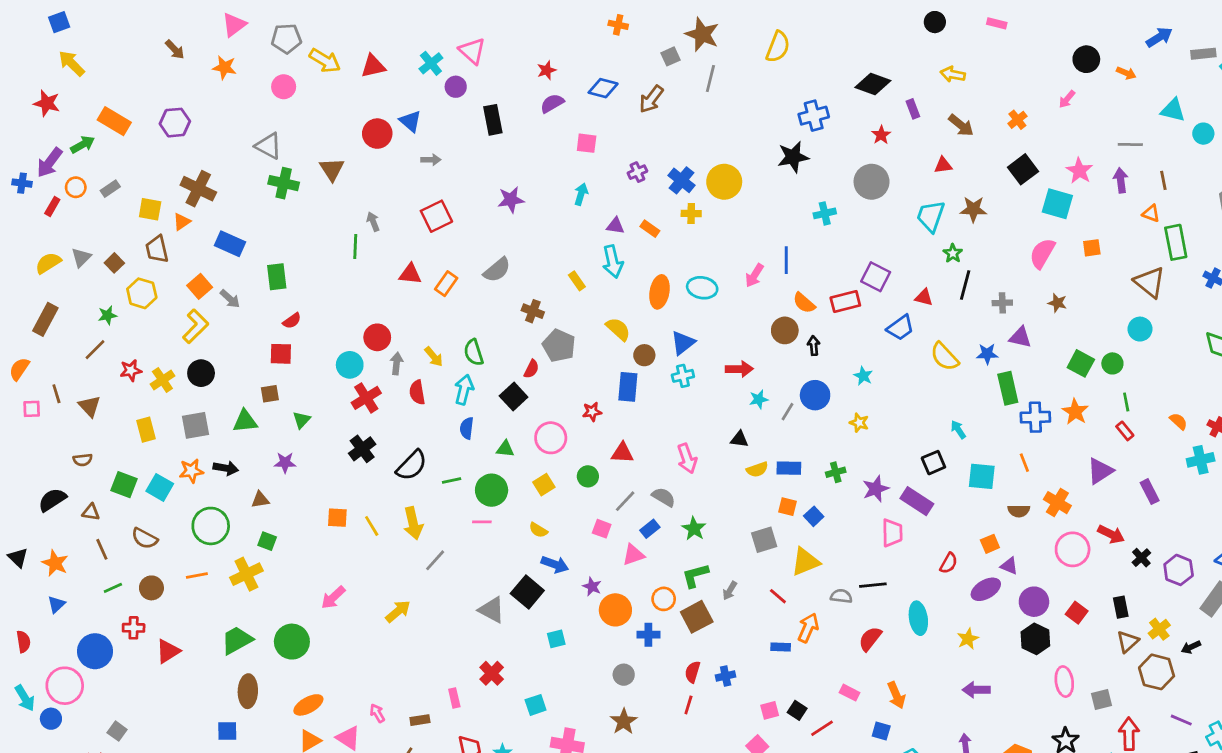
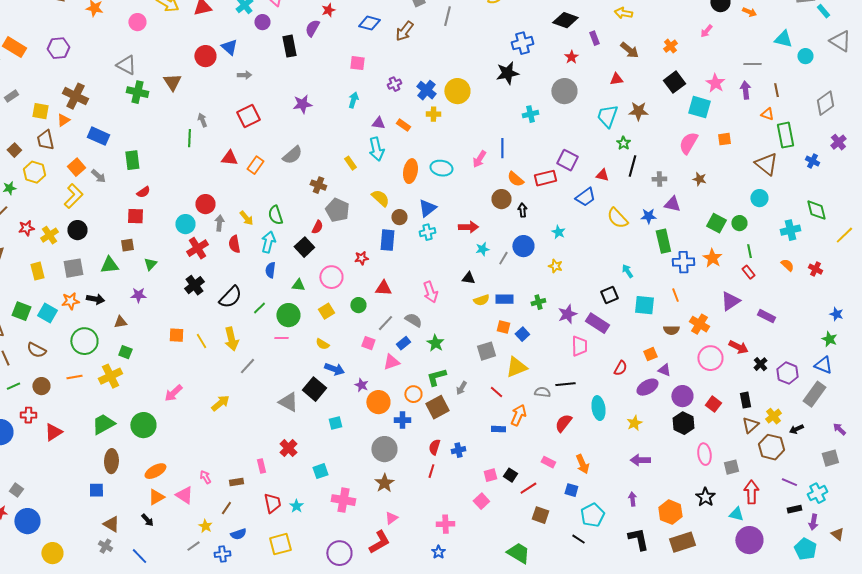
purple semicircle: (552, 103) -> (312, 28), moved, turned -30
cyan cross: (1201, 460) -> (790, 230), moved
green line: (452, 481) -> (259, 308), turned -32
purple rectangle: (1150, 492) -> (766, 316), turned -36
gray circle: (624, 675) -> (384, 449), size x1.6

